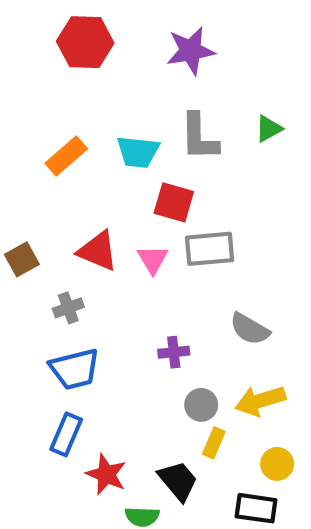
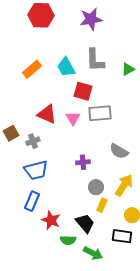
green triangle: (269, 129) -> (128, 69), moved
cyan trapezoid: (138, 152) -> (66, 67), turned 55
brown square: (22, 259) -> (11, 133), moved
yellow arrow: (260, 401) -> (124, 185), turned 140

